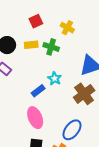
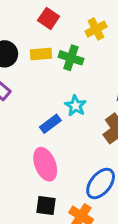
red square: (36, 21) -> (49, 18), turned -32
yellow cross: (67, 28) -> (96, 29), turned 32

